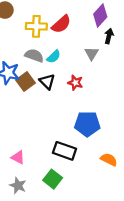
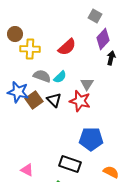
yellow cross: (36, 26) -> (30, 49), moved
gray triangle: (92, 53) -> (87, 84), moved
red star: (75, 83) -> (80, 101), size x1.5

